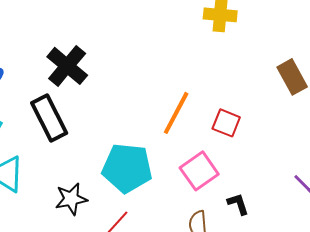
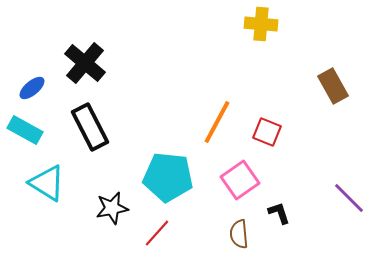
black cross: (67, 66) -> (85, 63), moved

